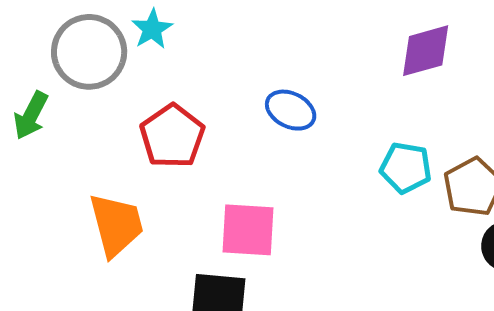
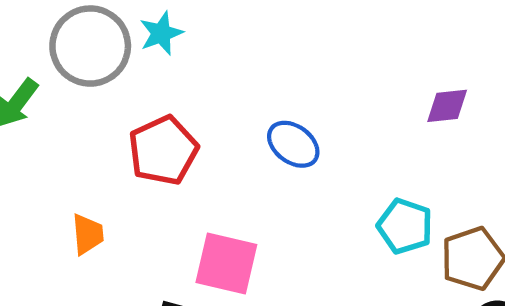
purple diamond: (426, 51) -> (447, 106), size x0.7
orange trapezoid: (116, 225) -> (88, 234), size x0.6

